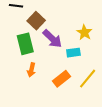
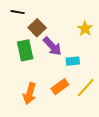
yellow star: (84, 32) -> (85, 29), moved
orange arrow: (31, 70) -> (30, 94), moved, size x1.5

